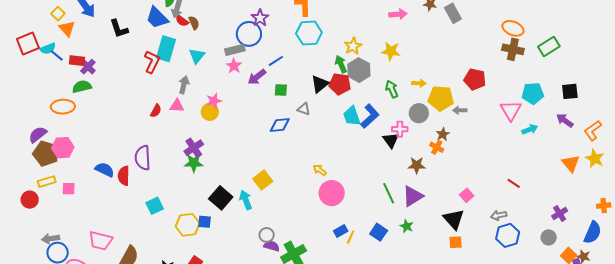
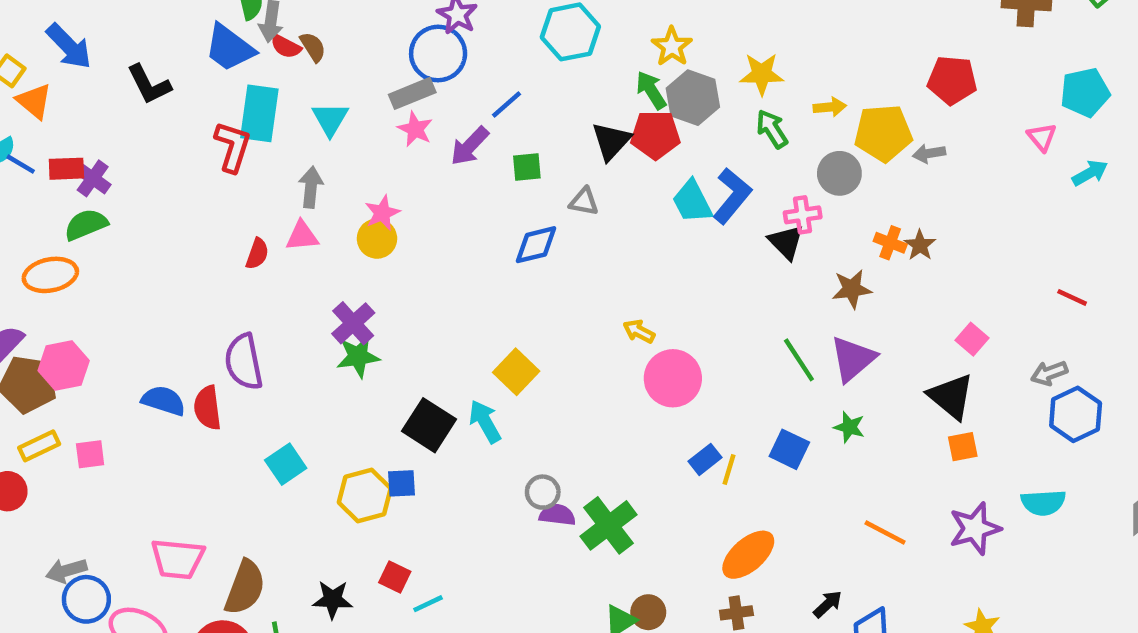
yellow star: (391, 51) -> (762, 74), moved
pink triangle: (511, 110) -> (1042, 137), size x0.6
brown star: (443, 134) -> (920, 245), moved

